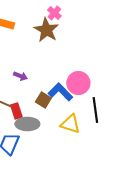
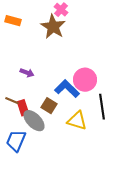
brown square: (43, 100) -> (49, 106), moved
gray ellipse: (27, 124) -> (34, 121), turned 45

